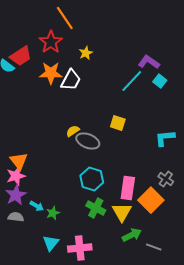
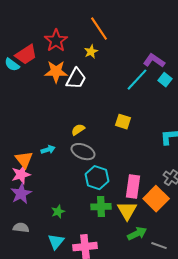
orange line: (65, 18) -> (99, 29), moved
gray ellipse: (88, 141) -> (83, 152), moved
cyan arrow: (37, 206) -> (48, 150), moved, turned -48
green cross: (96, 208) -> (101, 207), turned -30
gray semicircle: (16, 217) -> (21, 228), moved

